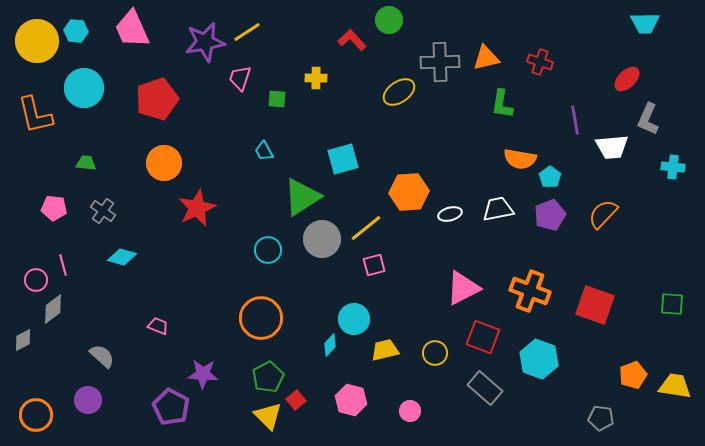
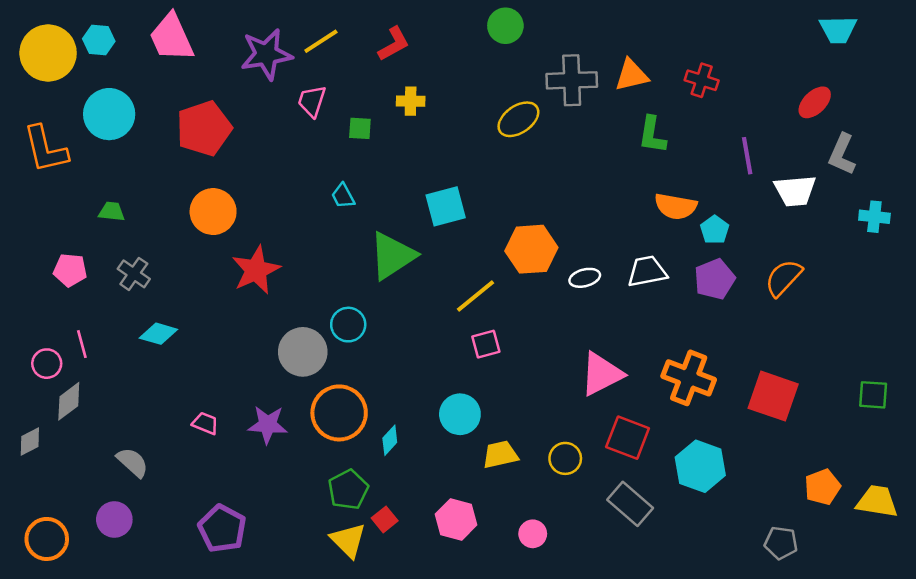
red L-shape: (352, 40) -> (394, 44), moved, turned 104
gray circle: (322, 239) -> (303, 352), moved
cyan diamond: (330, 345) -> (390, 440), moved
purple star: (203, 374) -> (268, 425), moved

